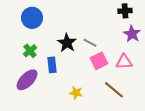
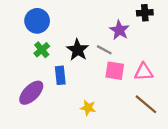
purple star: (132, 34) -> (119, 30), moved
green cross: (30, 51) -> (42, 50), moved
pink square: (99, 61) -> (115, 71), turned 36
brown line: (114, 90) -> (146, 104), moved

